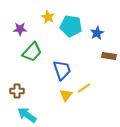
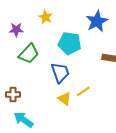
cyan pentagon: (71, 26) -> (70, 43), moved
blue star: (97, 33) -> (97, 21), moved, size x1.5
yellow triangle: (66, 95) -> (64, 99), turned -32

